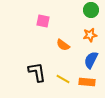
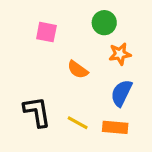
green circle: (91, 10) -> (104, 23), moved

